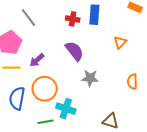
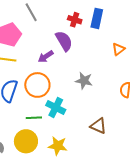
purple semicircle: (74, 51) -> (64, 41), moved
purple arrow: (37, 60) -> (46, 57), moved

